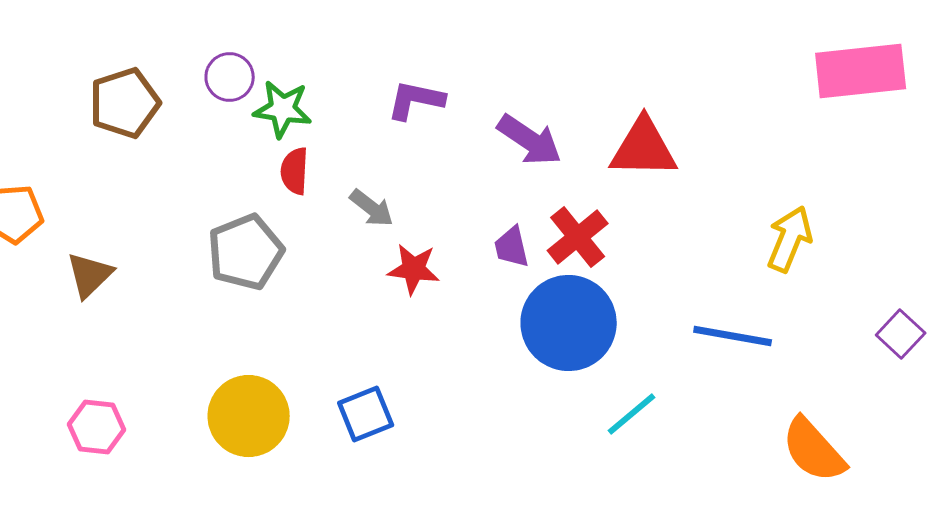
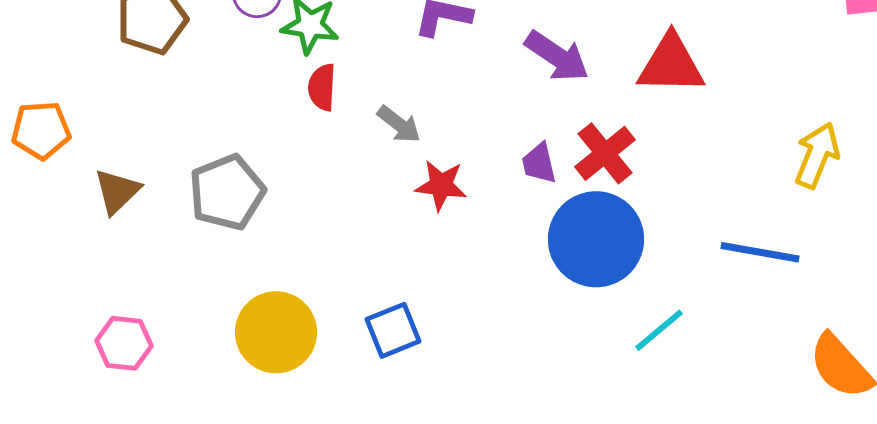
gray pentagon: (246, 252) -> (227, 192), moved

